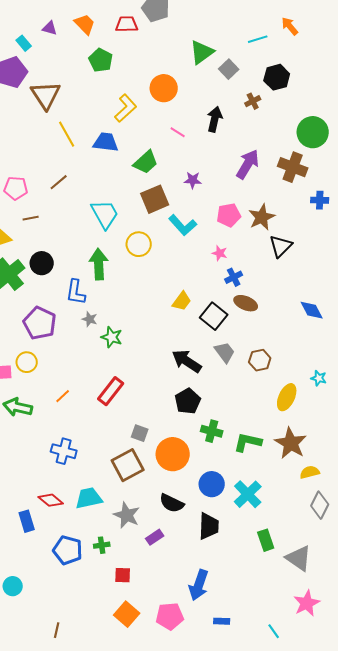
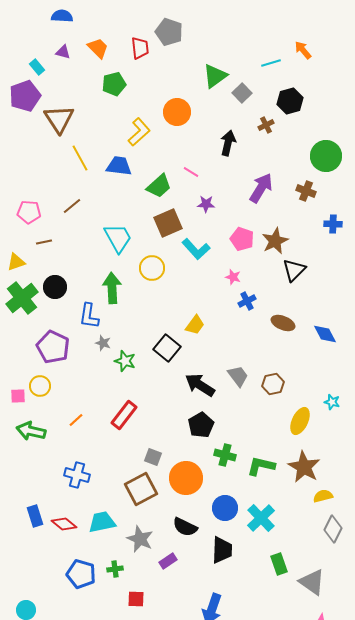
red trapezoid: (127, 24) -> (140, 48), turned 85
green pentagon: (101, 60) -> (114, 84), turned 30
pink line: (178, 132) -> (191, 172), moved
brown cross: (293, 167) -> (306, 191), size x0.7
pink pentagon: (229, 215) -> (242, 239), turned 30
brown ellipse: (246, 303) -> (283, 323), moved
black square: (214, 316) -> (167, 348), moved
blue rectangle: (27, 521) -> (35, 516), moved

